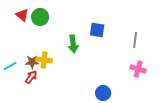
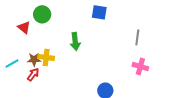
red triangle: (22, 15) -> (24, 27), moved
blue square: (97, 30) -> (99, 12), moved

